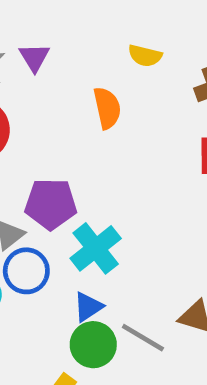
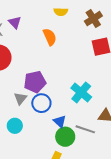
cyan cross: (96, 248) -> (81, 92), moved
blue circle: (26, 271) -> (41, 103), moved
blue triangle: (88, 307) -> (60, 121), turned -32

